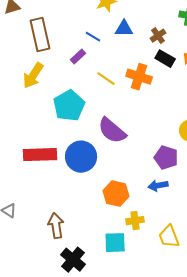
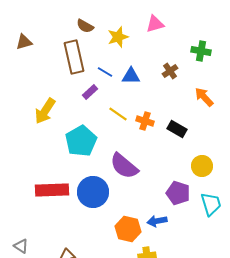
blue triangle: (124, 29) -> (131, 76), moved
brown rectangle: (40, 35) -> (74, 57), moved
black rectangle: (165, 59) -> (177, 129), moved
orange cross: (139, 77) -> (145, 121), moved, size x0.7
blue arrow: (158, 186) -> (157, 221), moved

